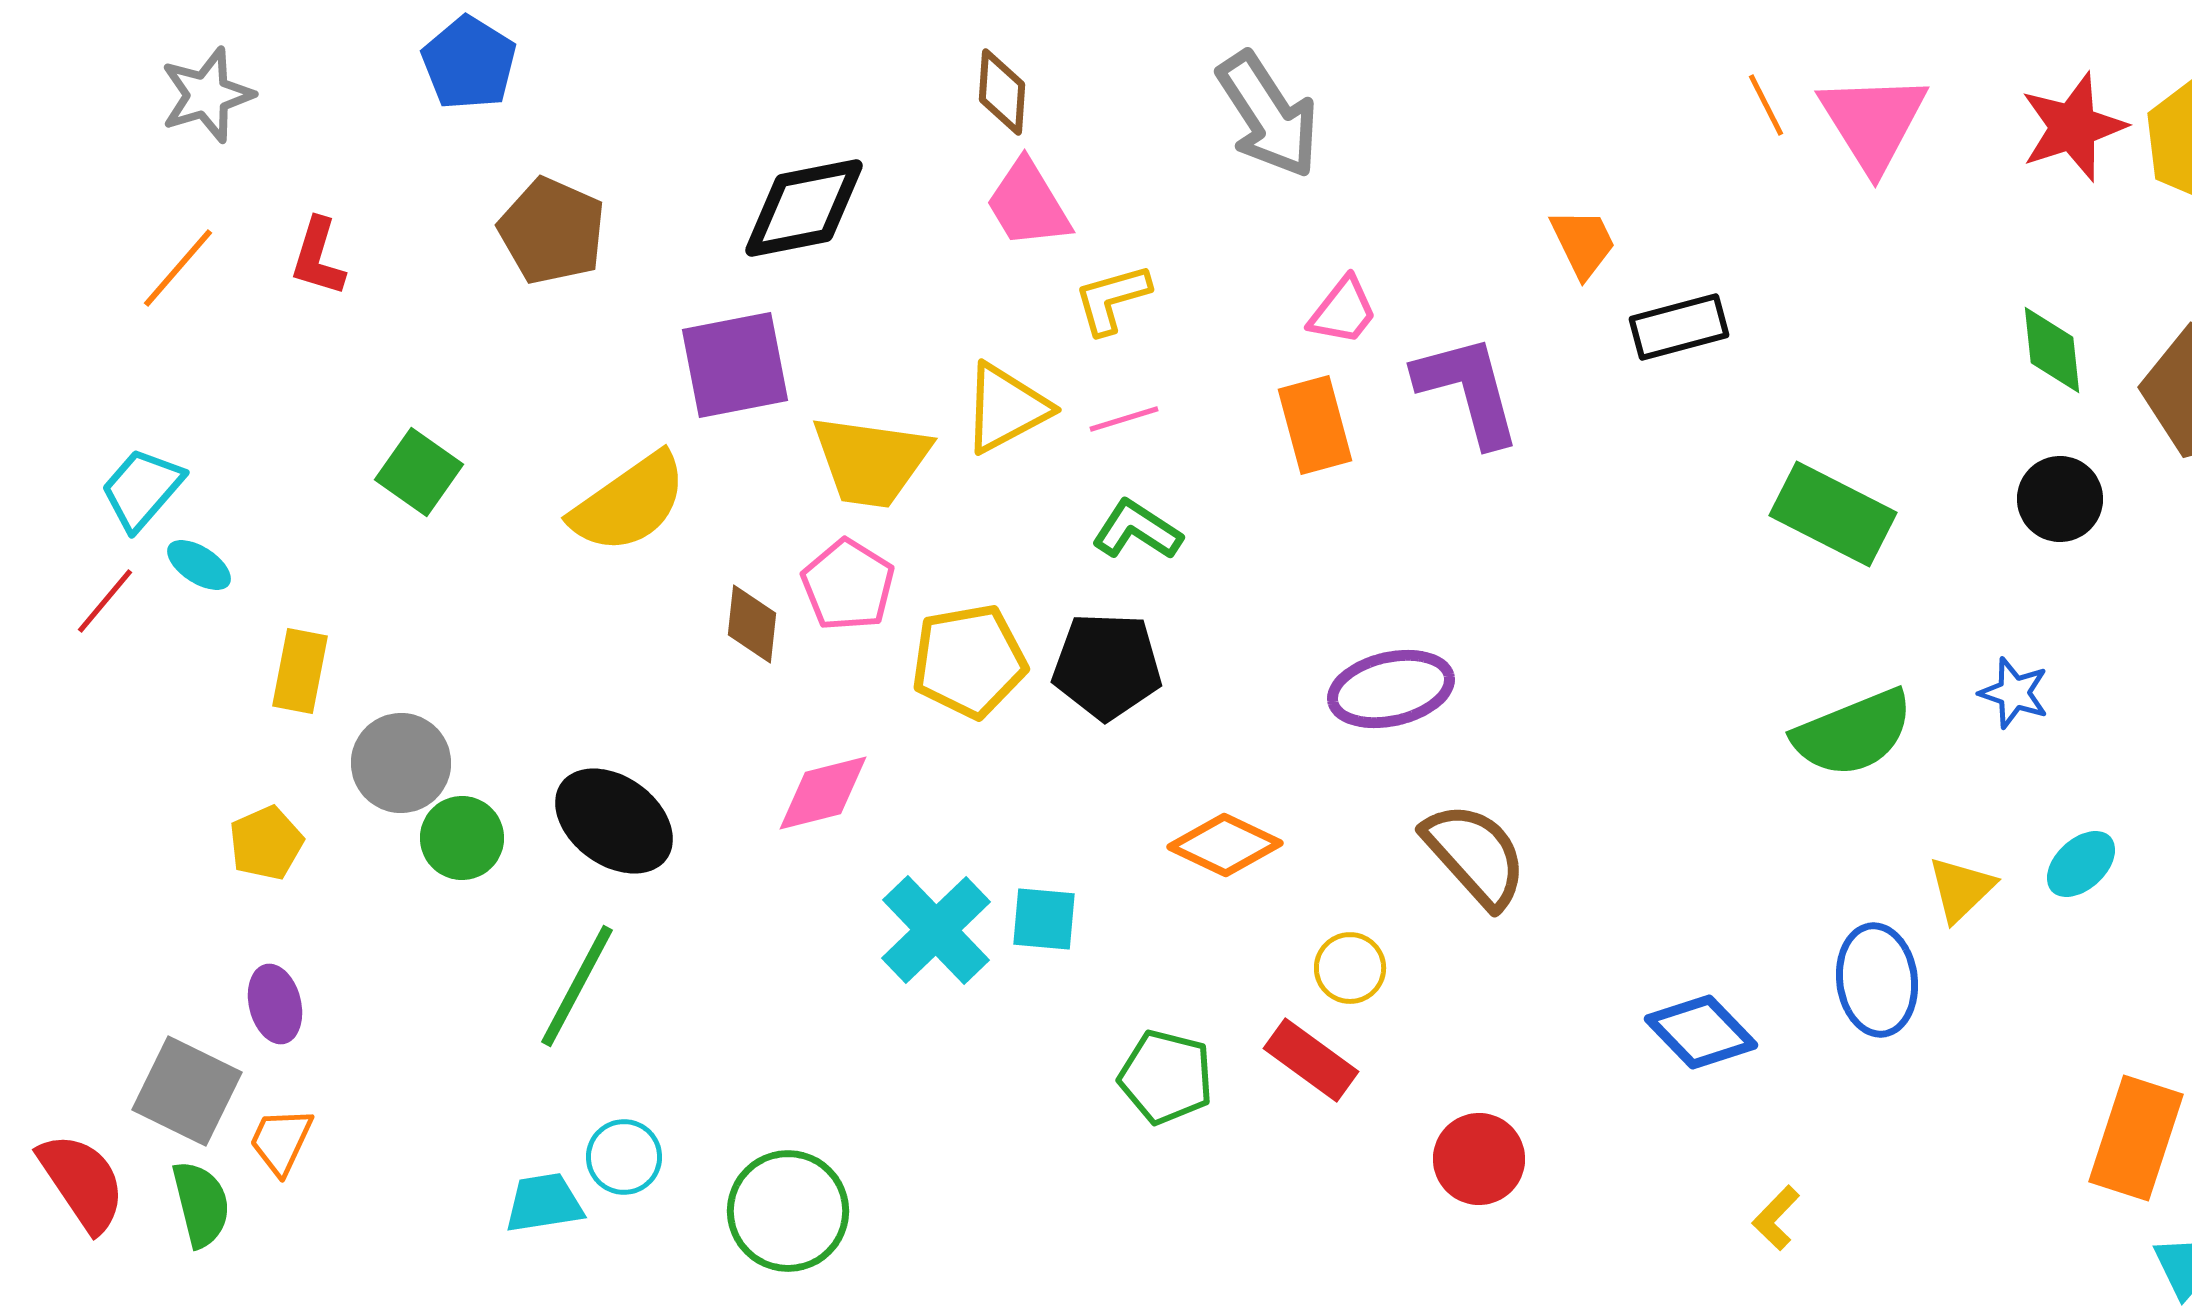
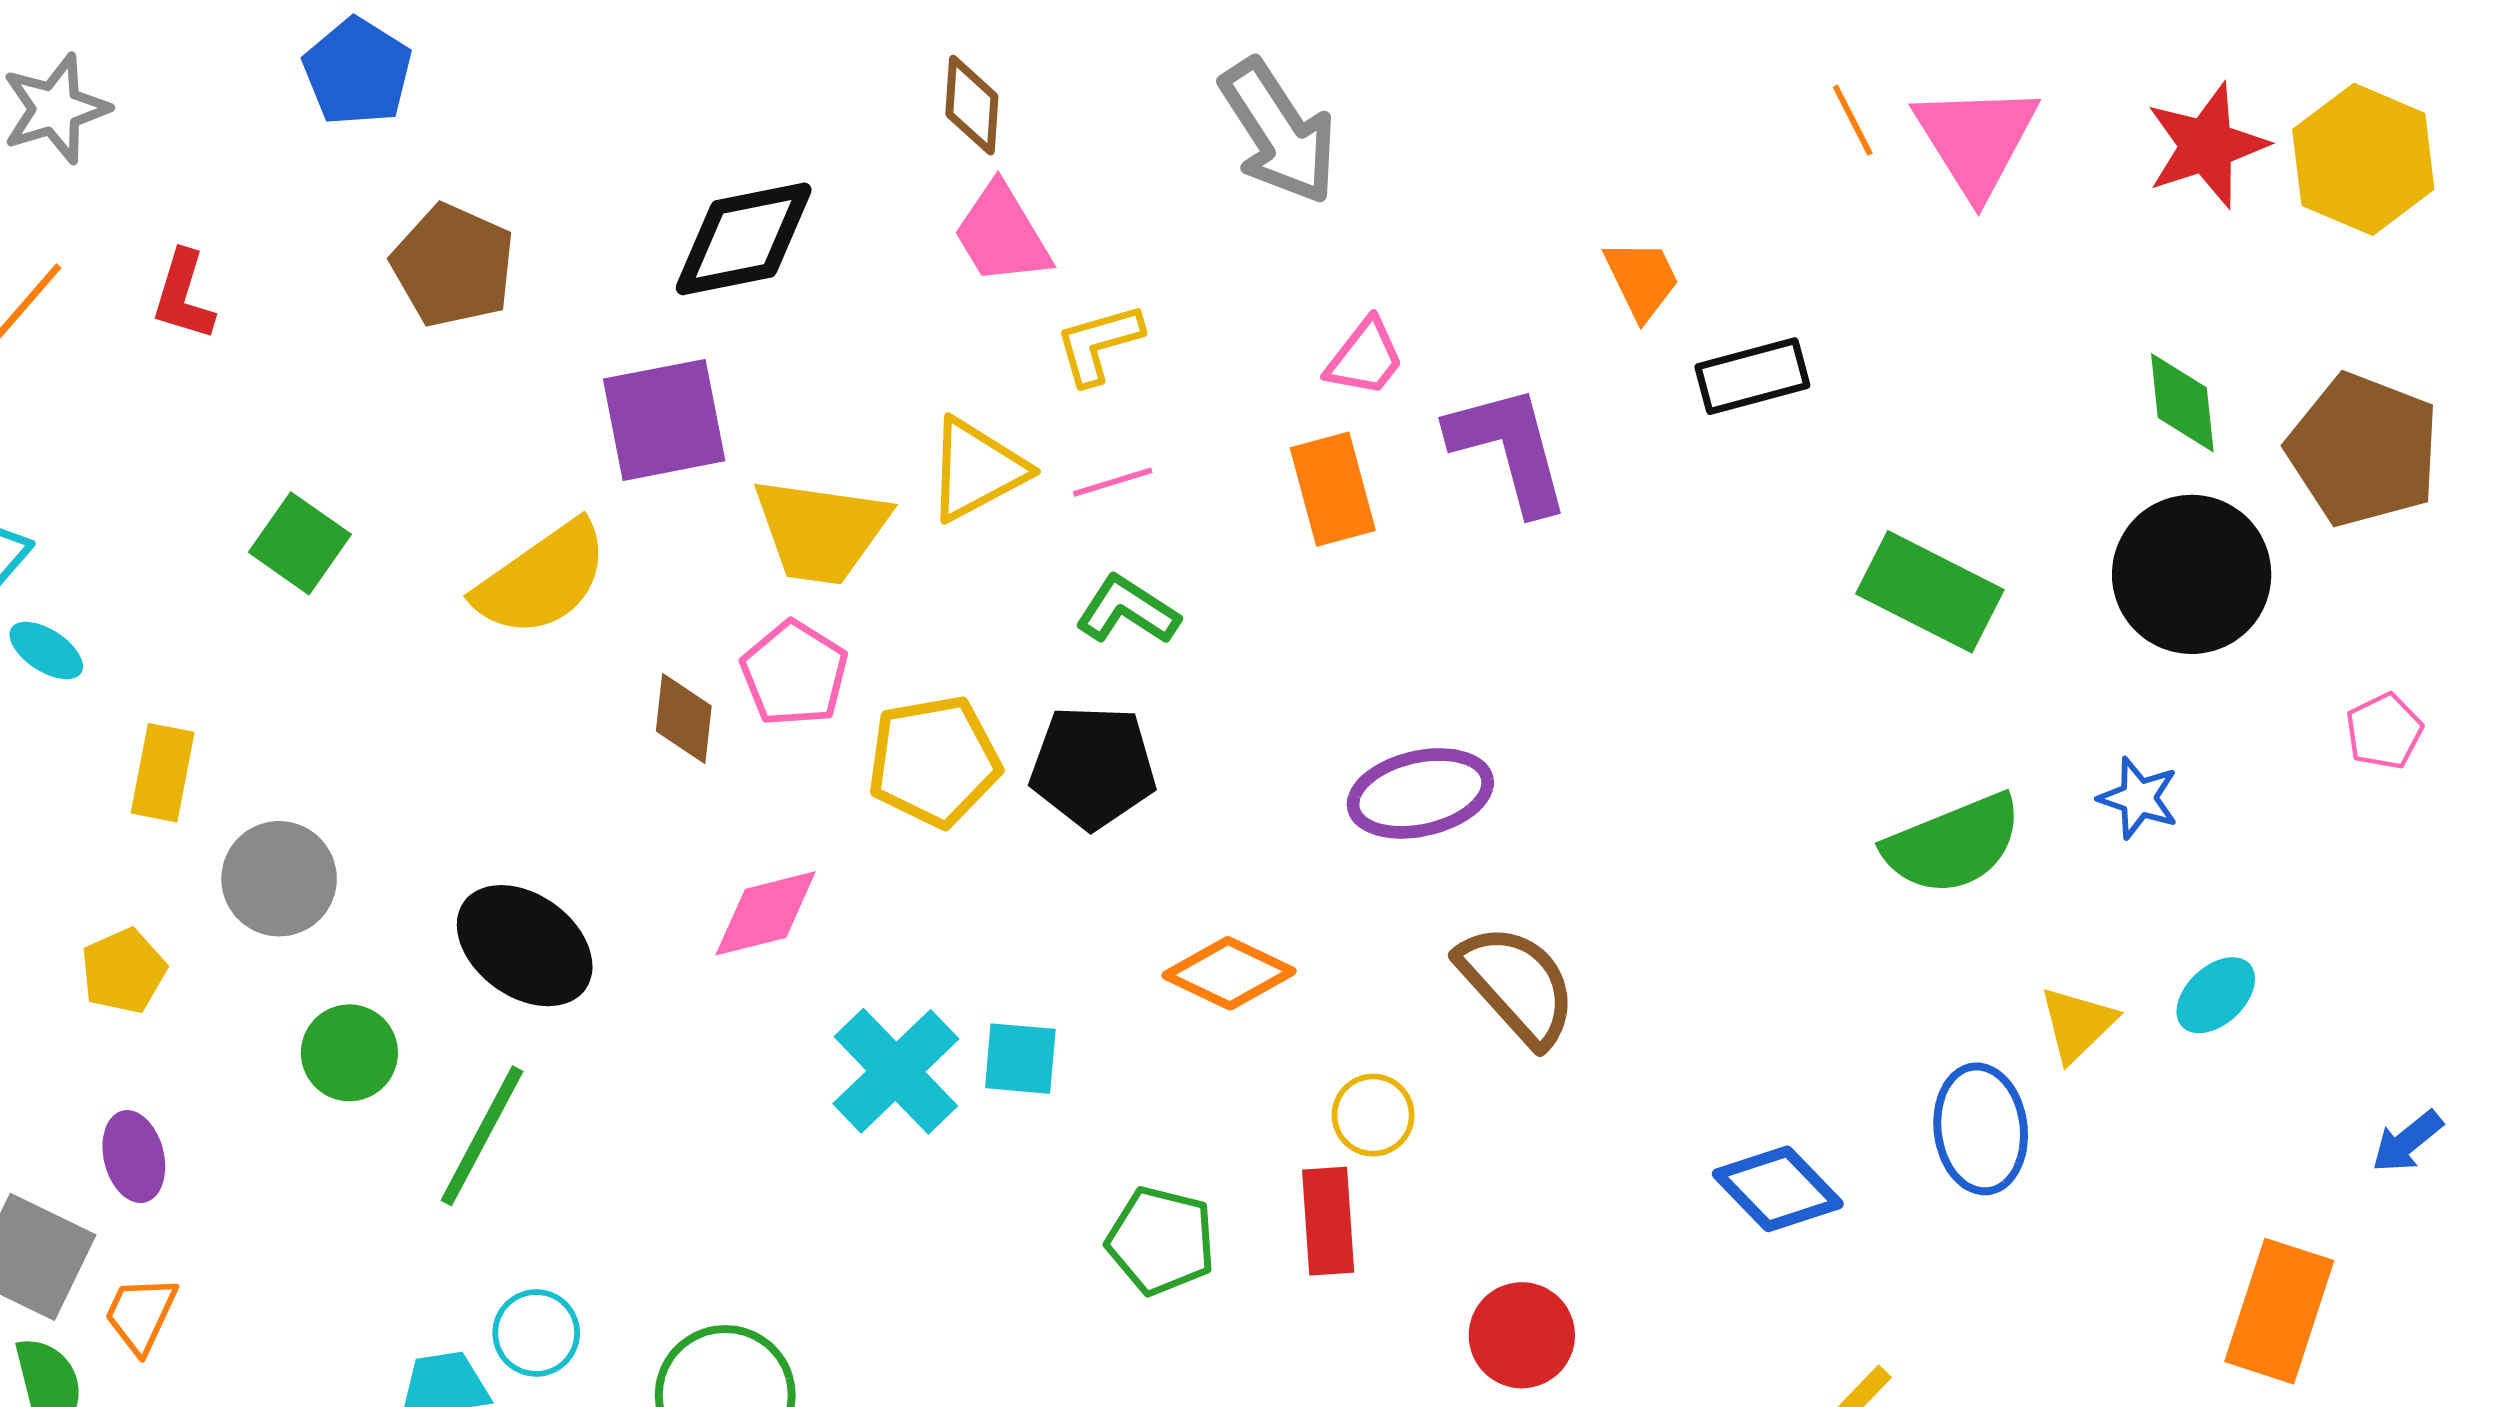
black circle: (2060, 499) -> (2192, 574), size x1.6
green circle: (462, 838) -> (349, 1053), moved
red rectangle: (1311, 1060) -> (1328, 1221), turned 50

